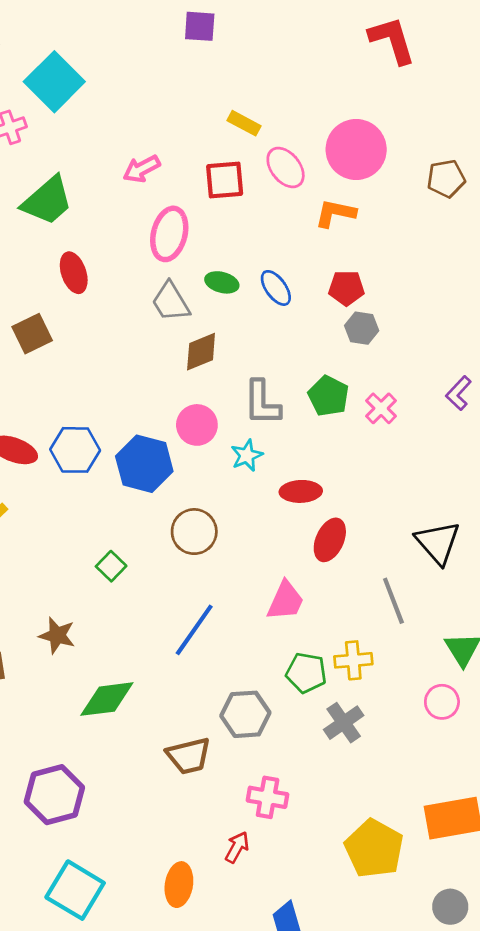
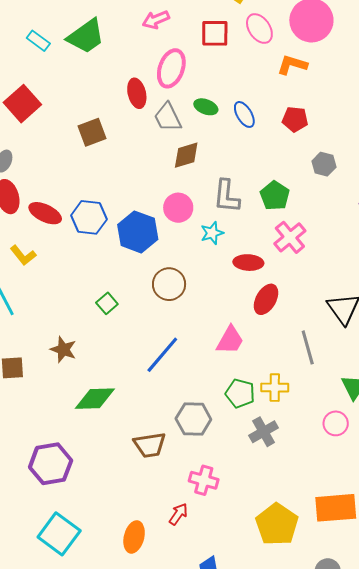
red ellipse: (74, 273) -> (137, 93), moved
gray hexagon: (362, 328) -> (324, 164), moved
brown square: (32, 334) -> (92, 132), moved
pink cross: (381, 408) -> (290, 237), moved, size x1.4

